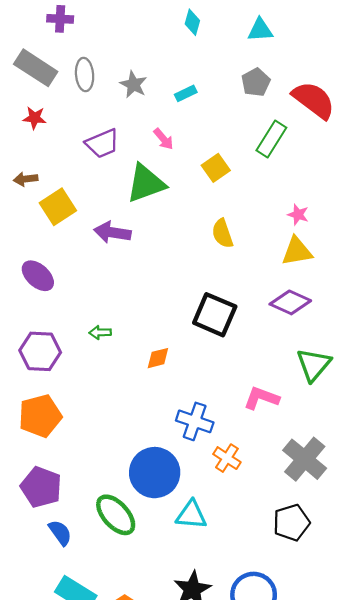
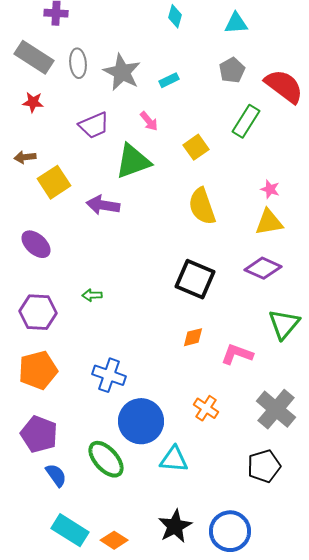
gray star: (133, 85) -> (122, 72), size x1.5
yellow semicircle: (222, 233) -> (202, 206), size x1.4
orange diamond: (158, 358) -> (193, 337), moved
blue cross: (195, 421) -> (109, 375), moved

